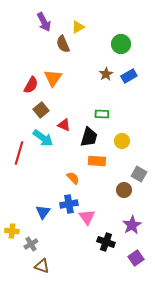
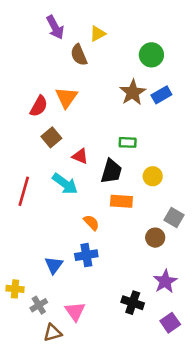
brown star: (106, 74) -> (133, 92), size x1.5
cyan arrow: (43, 138) -> (65, 184), moved
pink triangle: (87, 217) -> (75, 311), moved
brown triangle: (42, 266) -> (53, 333), turned -35

